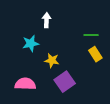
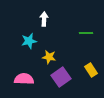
yellow rectangle: (95, 54) -> (91, 70), moved

